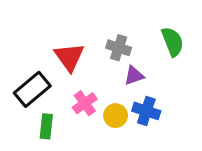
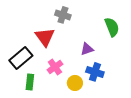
gray cross: (119, 48) -> (63, 15), moved
yellow circle: (116, 116) -> (75, 83), moved

